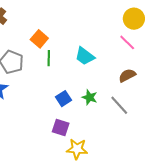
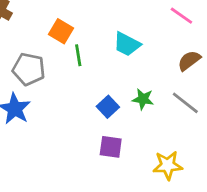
yellow star: (77, 149) -> (168, 165), moved

